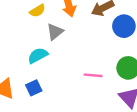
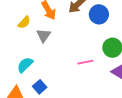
cyan semicircle: (38, 55) -> (25, 65), moved

